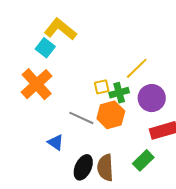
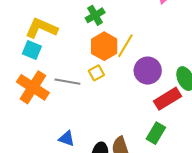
green cross: (119, 93) -> (95, 15), moved
orange hexagon: (111, 115) -> (104, 46), moved
gray line: (81, 118) -> (67, 82), moved

